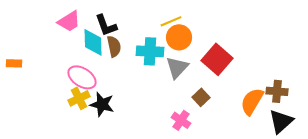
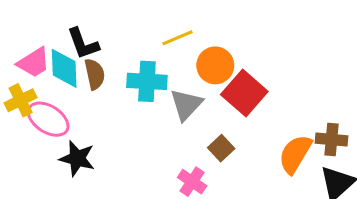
pink trapezoid: (69, 21) -> (34, 62), moved
orange circle: (179, 37) -> (215, 65), moved
yellow cross: (79, 98) -> (21, 100), moved

